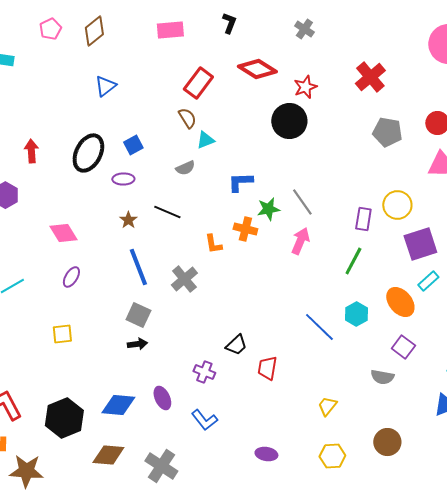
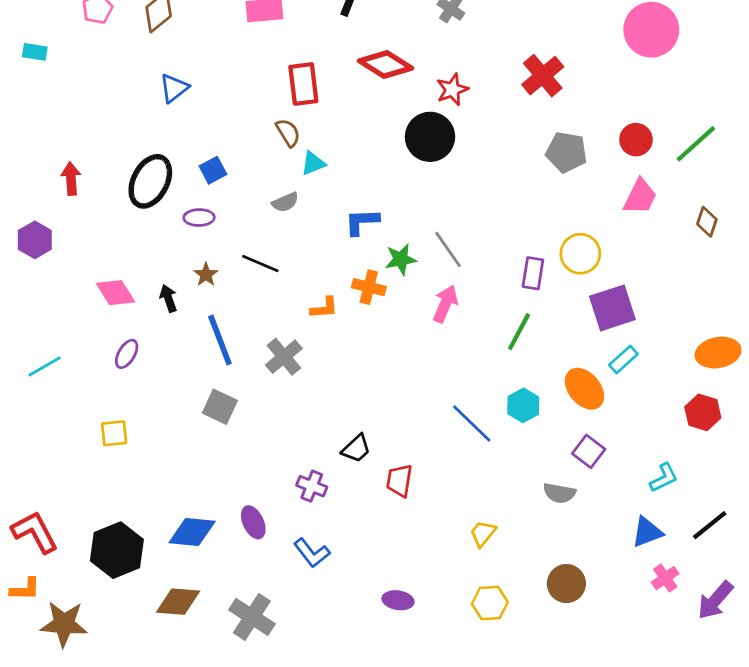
red rectangle: (198, 83) -> (303, 84), turned -44
orange L-shape: (213, 244) -> (324, 308), turned -85
black arrow: (137, 344) -> (168, 298), moved, turned -102

